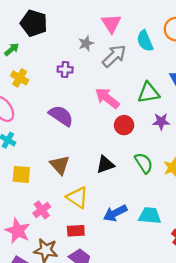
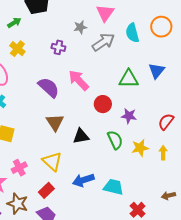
pink arrow: (107, 98) -> (79, 80), moved
purple star: (161, 122) -> (129, 116), moved
brown triangle: (60, 165) -> (55, 122), moved
red rectangle: (76, 231) -> (46, 190), turned -49

